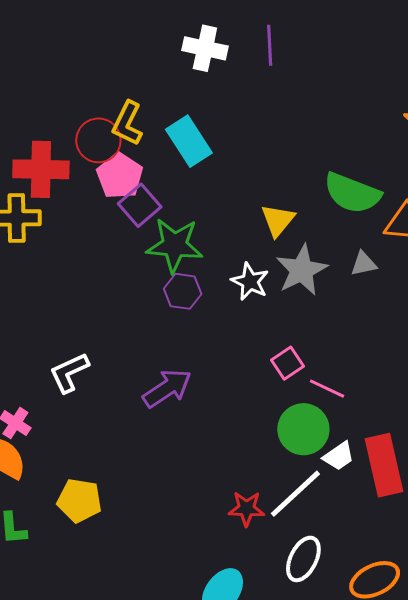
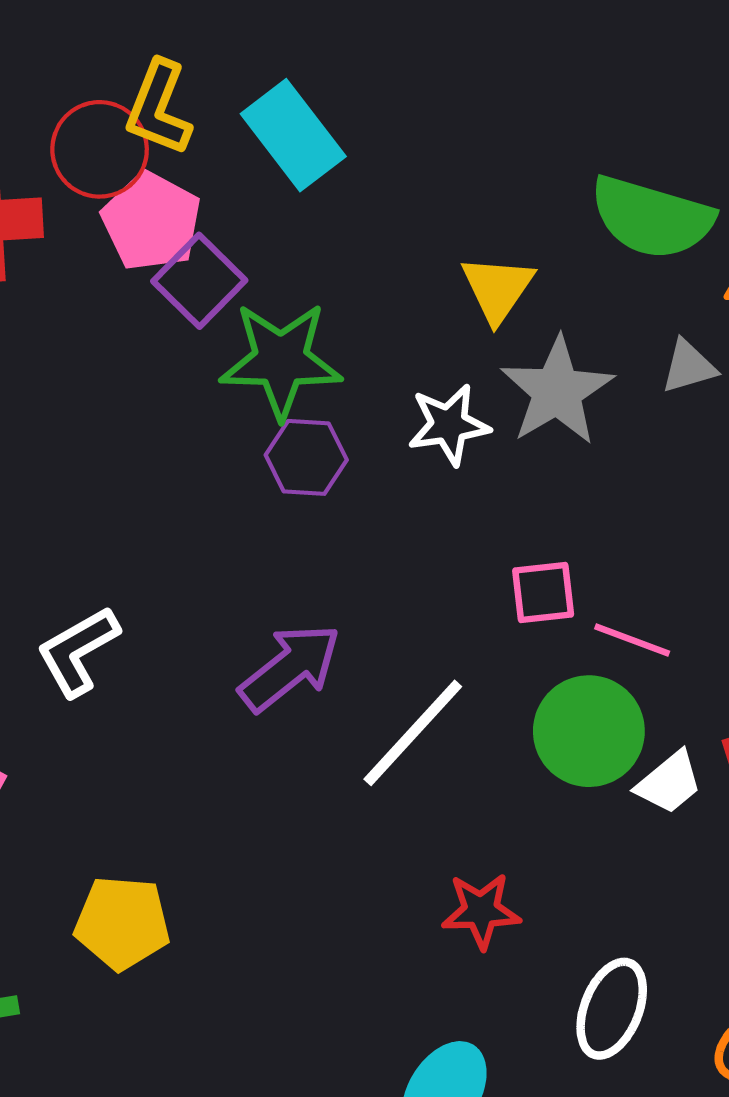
white star: (250, 282) -> (449, 425), turned -30
pink square: (287, 363) -> (543, 593), turned 32
white line: (295, 494) -> (413, 733), moved

